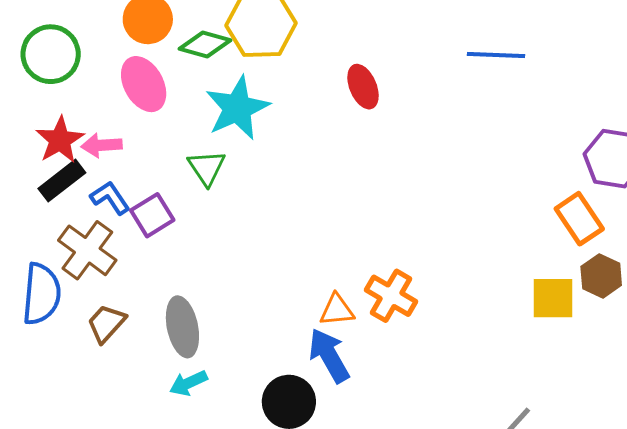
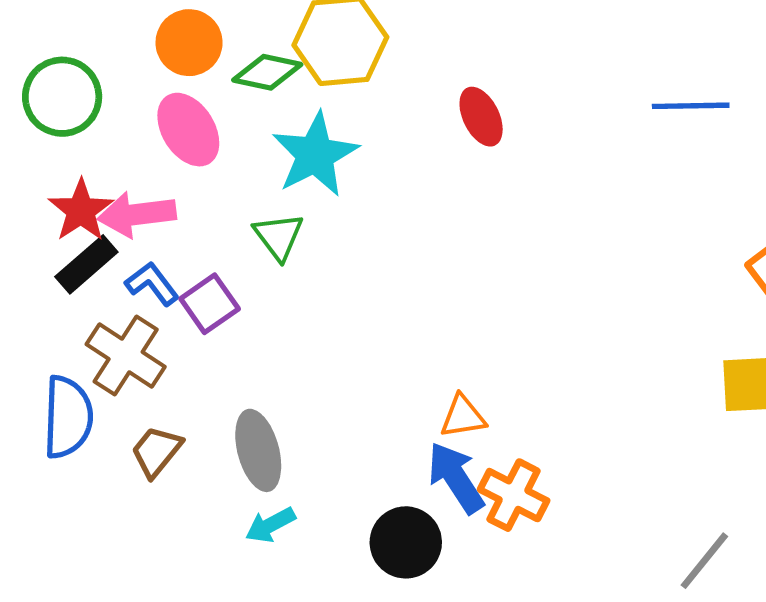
blue line: (496, 55) -> (691, 106), moved
pink arrow: (102, 145) -> (137, 214), size x1.4
orange cross: (391, 296) -> (514, 495), moved

